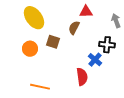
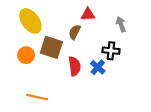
brown square: (53, 42) -> (51, 47), size x1.5
red semicircle: (82, 77) -> (75, 66), moved

